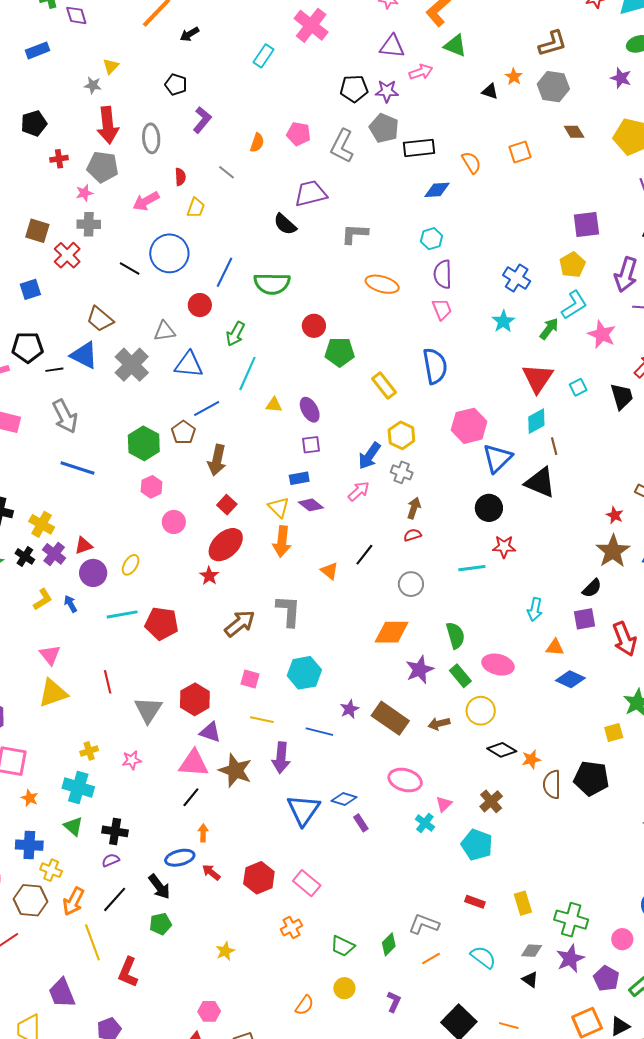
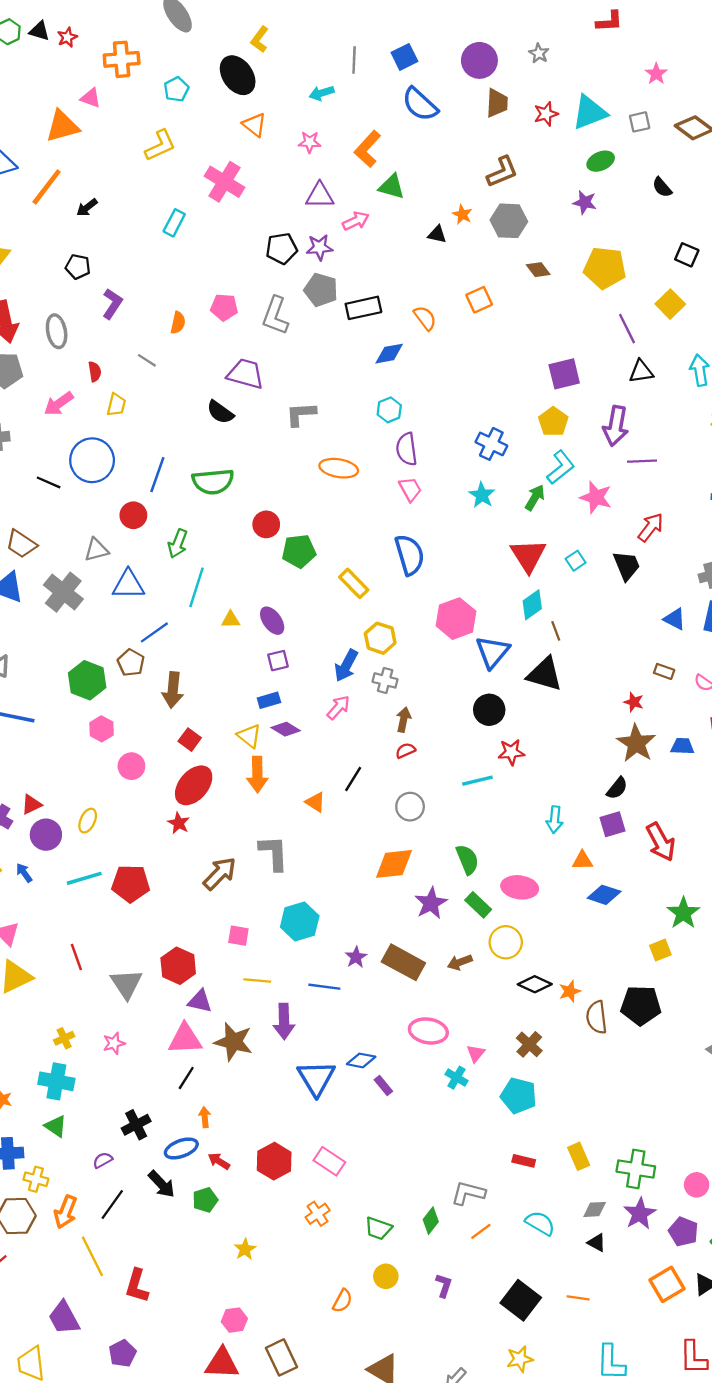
purple trapezoid: (311, 193) -> (246, 374), turned 36
black cross: (115, 831) -> (136, 1125), moved, turned -30
green pentagon: (160, 924) -> (205, 1200), moved

